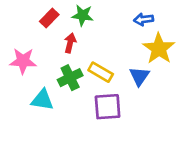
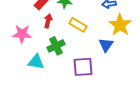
red arrow: (70, 43) -> (48, 21), moved
yellow rectangle: (101, 72) -> (78, 25), moved

